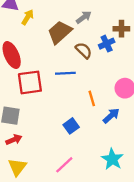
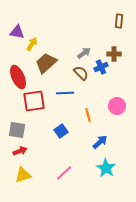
gray arrow: (84, 17) -> (84, 53), moved
brown trapezoid: (60, 32) -> (46, 63), moved
blue arrow: (111, 116) -> (100, 142), moved
blue square: (71, 126) -> (61, 131), moved
yellow triangle: (17, 167) -> (23, 175), turned 36

